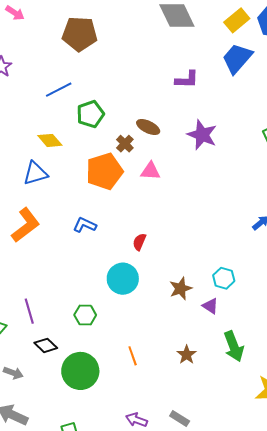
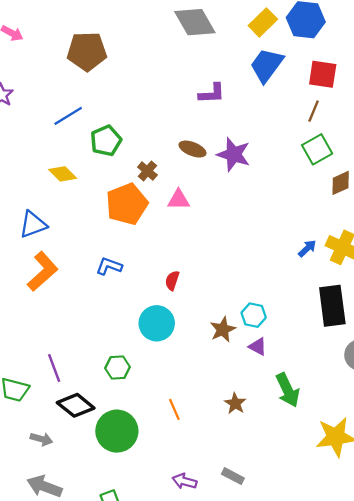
brown ellipse: (148, 127) -> (192, 149), moved
blue triangle: (35, 173) -> (33, 224), moved
cyan hexagon: (224, 278) -> (254, 315), moved
black diamond: (46, 345) -> (76, 405), size x1.4

